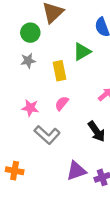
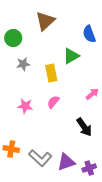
green circle: (30, 33) -> (13, 38), moved
gray L-shape: (47, 135) -> (40, 158), moved
orange cross: (15, 171) -> (11, 149), moved

